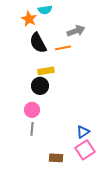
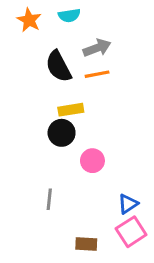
orange star: (29, 19) -> (29, 20), moved
gray arrow: (76, 31) -> (97, 48), moved
pink circle: (32, 110) -> (92, 161), moved

